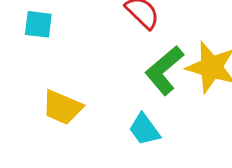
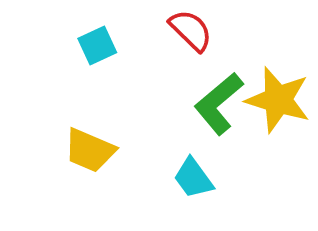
cyan square: (38, 24) -> (97, 45), moved, turned -32

